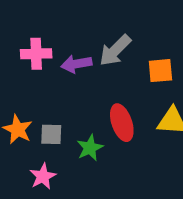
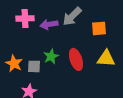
green star: (90, 148) -> (51, 56), moved

